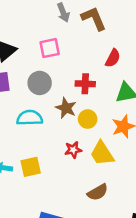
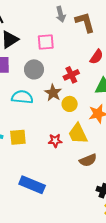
red cross: (85, 84) -> (71, 75), turned -35
red star: (73, 150) -> (55, 141), moved
brown semicircle: (98, 192) -> (88, 160), moved

